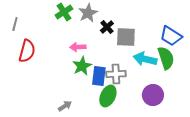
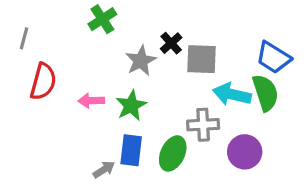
gray star: (88, 13) -> (141, 61), moved
pink arrow: (78, 47) -> (91, 101), moved
gray cross: (116, 74) -> (203, 125), moved
blue rectangle: (99, 76) -> (131, 150), moved

